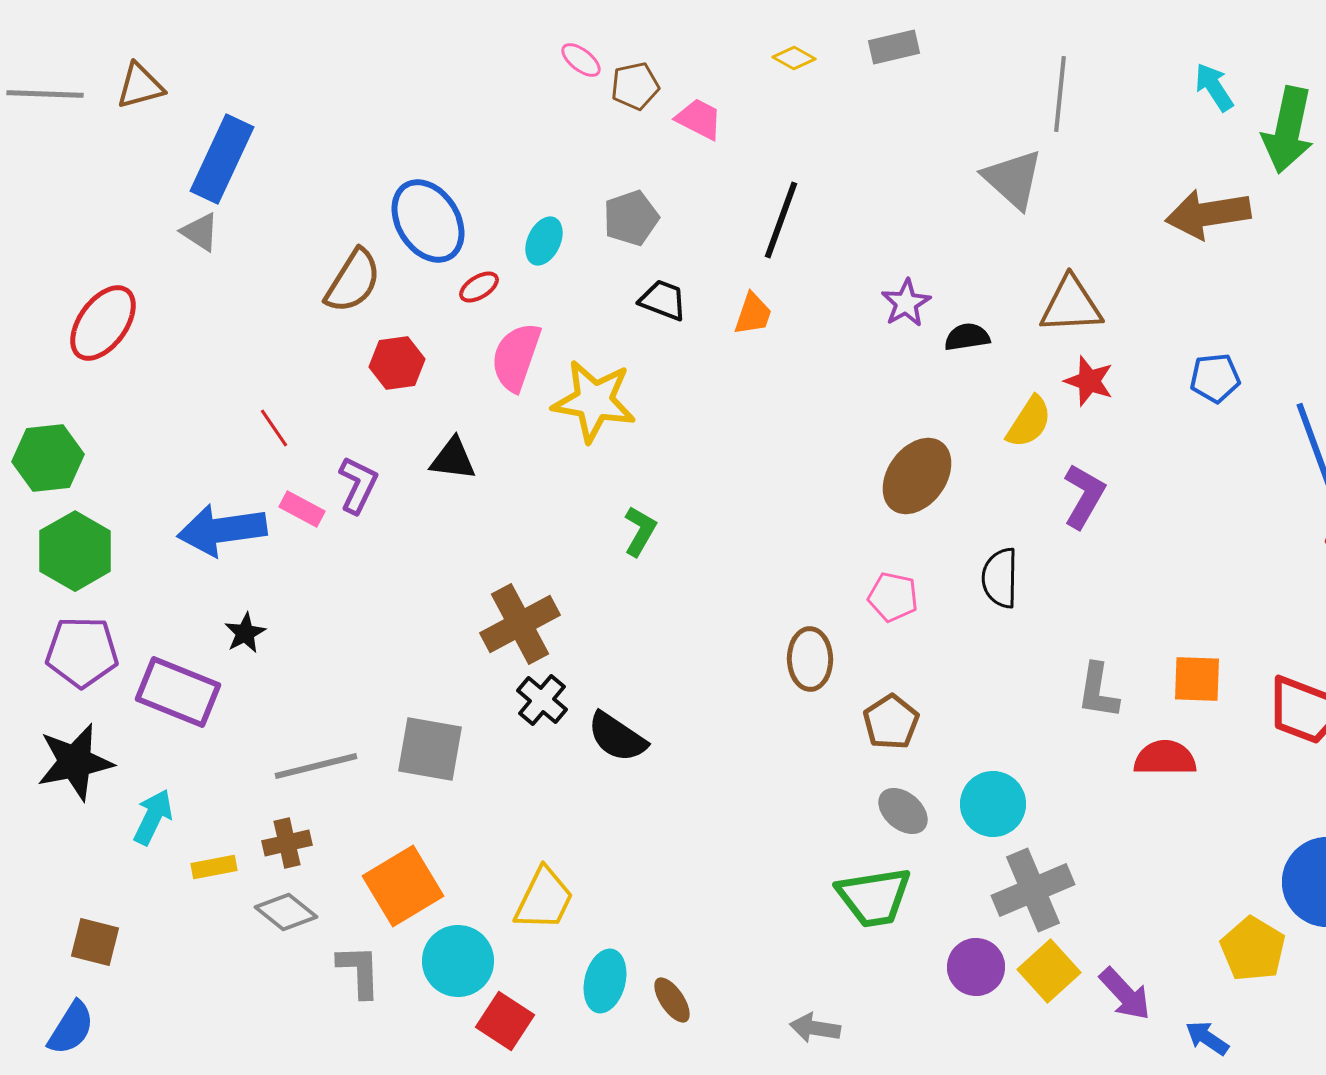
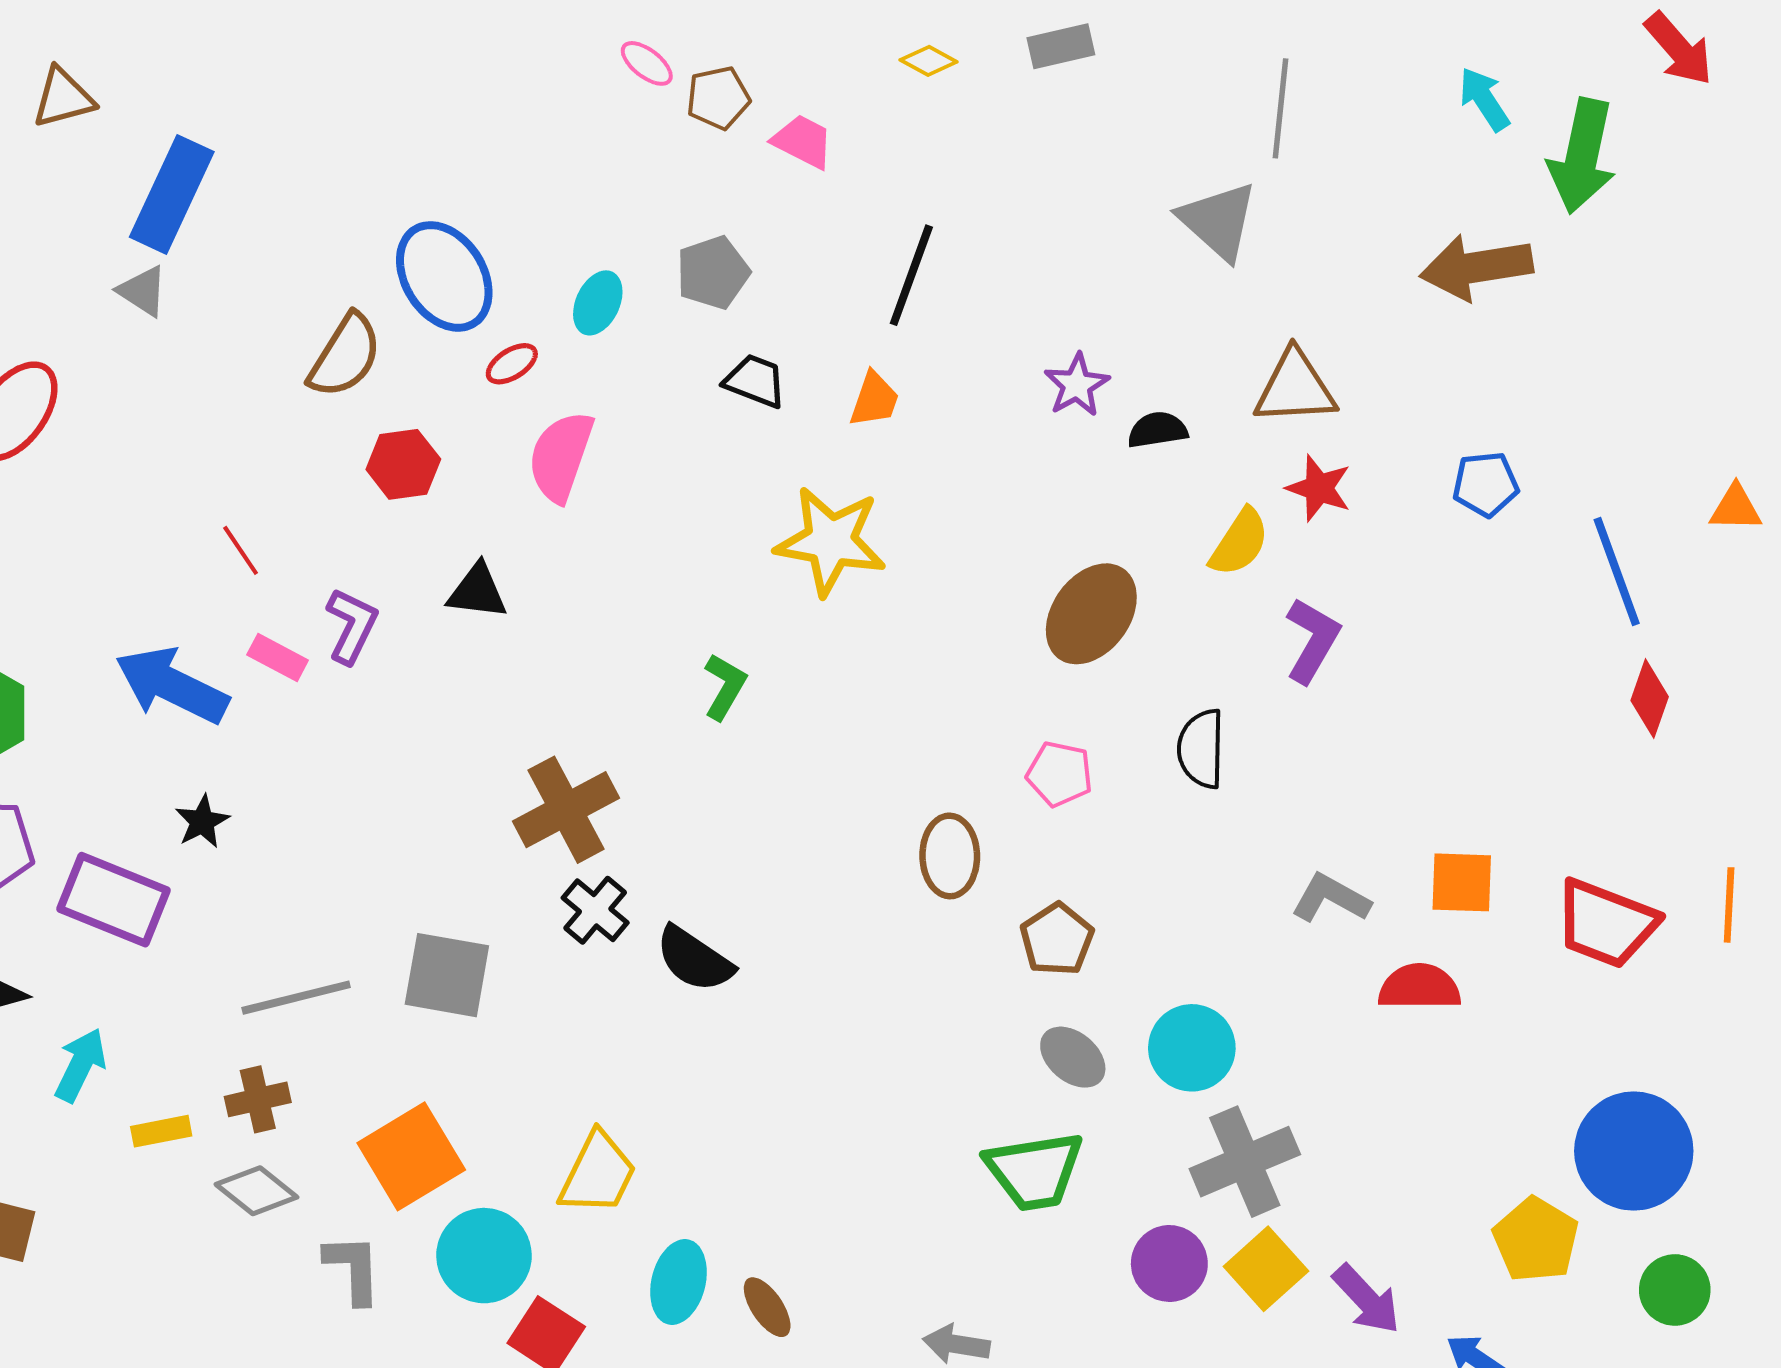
yellow star: (594, 401) -> (831, 541), moved
blue arrow: (222, 530) -> (172, 685), turned 34
gray L-shape: (1098, 691) -> (1331, 898), turned 110

